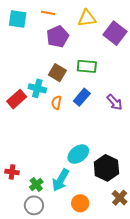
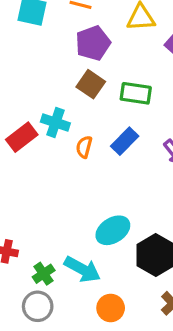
brown square: (57, 73) -> (91, 84), moved
cyan arrow: (61, 180) -> (82, 269), turned -95

